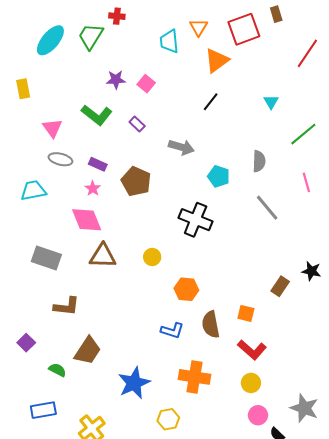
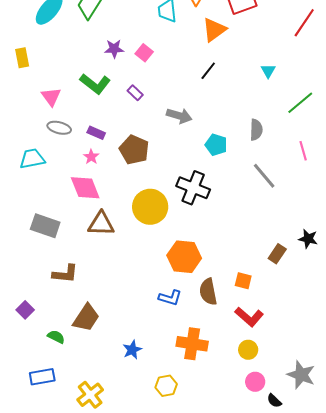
yellow circle: (152, 257) -> (150, 207), moved, size x2.0
orange hexagon: (186, 289) -> (184, 257), size x1.4
blue star: (134, 383) -> (132, 350), size x0.6

